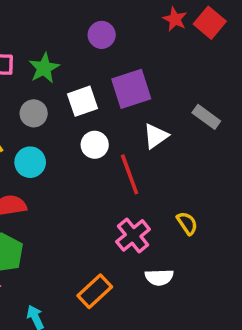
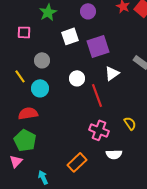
purple circle: (102, 35) -> (88, 11), moved
green star: (44, 68) -> (48, 12), moved
white square: (82, 101) -> (70, 36), moved
pink cross: (133, 235) -> (99, 130), turned -30

